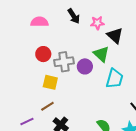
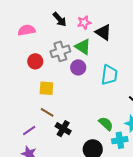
green triangle: (101, 54) -> (83, 47), moved
gray cross: (64, 62) -> (60, 51), moved
brown line: (47, 106) -> (47, 112), turned 72

